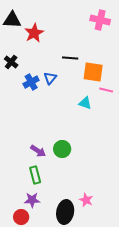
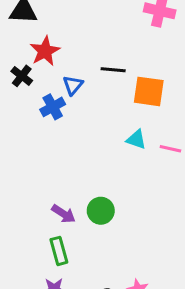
red star: (34, 33) -> (45, 51), moved
blue triangle: (50, 78) -> (73, 85), moved
pink line: (106, 90) -> (170, 149), moved

